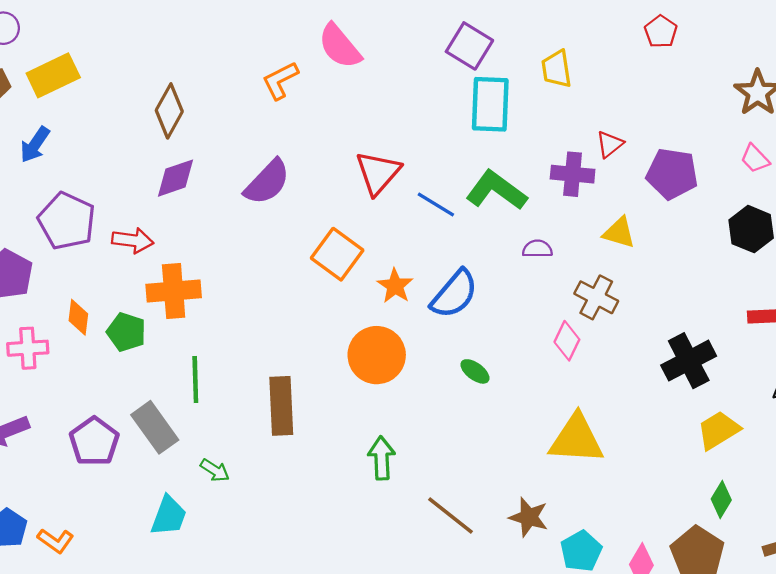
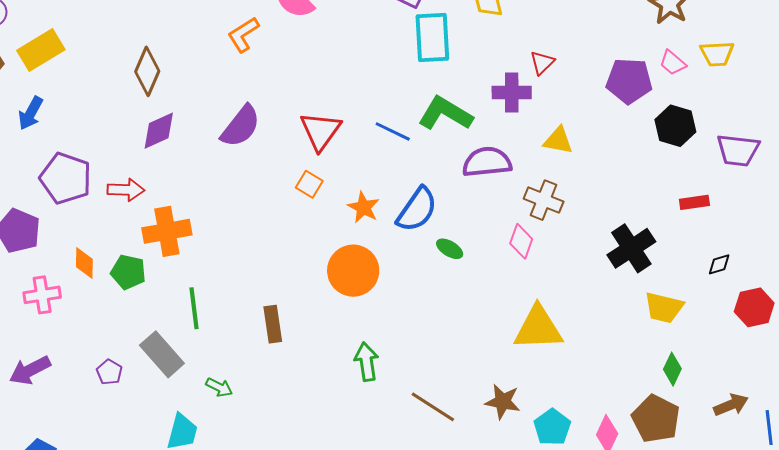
red triangle: (378, 173) -> (320, 131), moved
purple pentagon: (672, 174) -> (629, 81), moved
purple semicircle: (537, 249) -> (487, 162), size x1.8
orange square: (337, 254) -> (309, 184), size x0.6
green ellipse: (475, 371) -> (450, 249), moved
brown rectangle: (281, 406) -> (273, 324), size x0.7
yellow trapezoid: (718, 430) -> (664, 308), turned -129
purple pentagon: (94, 441) -> (109, 372), size x0.6

